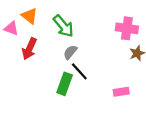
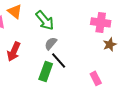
red arrow: (29, 49) -> (14, 51), moved
pink rectangle: (121, 92) -> (96, 78), turned 72

